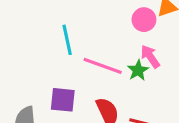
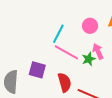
pink circle: (144, 20) -> (90, 26), moved
cyan line: (67, 40) -> (58, 34), moved, turned 30

